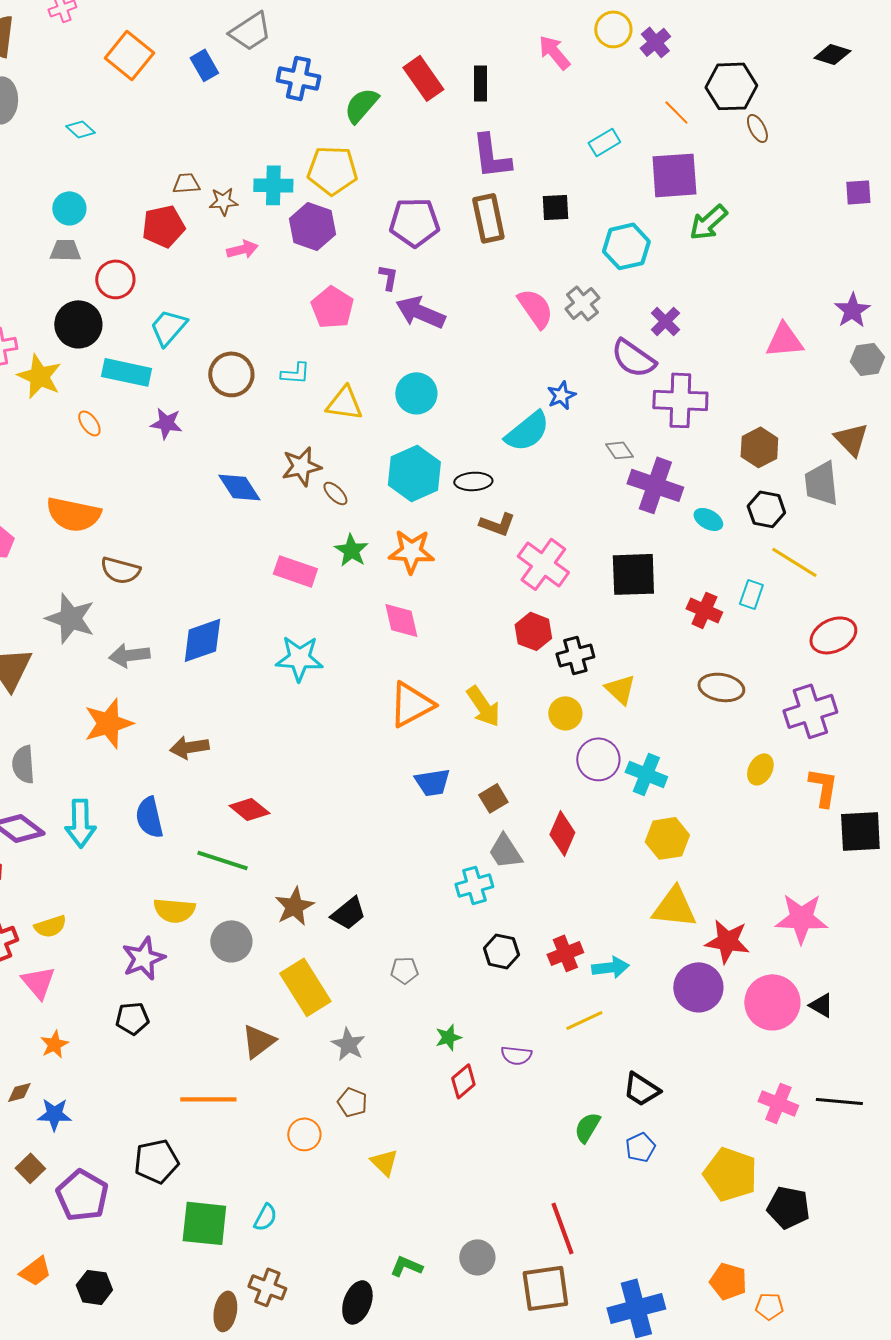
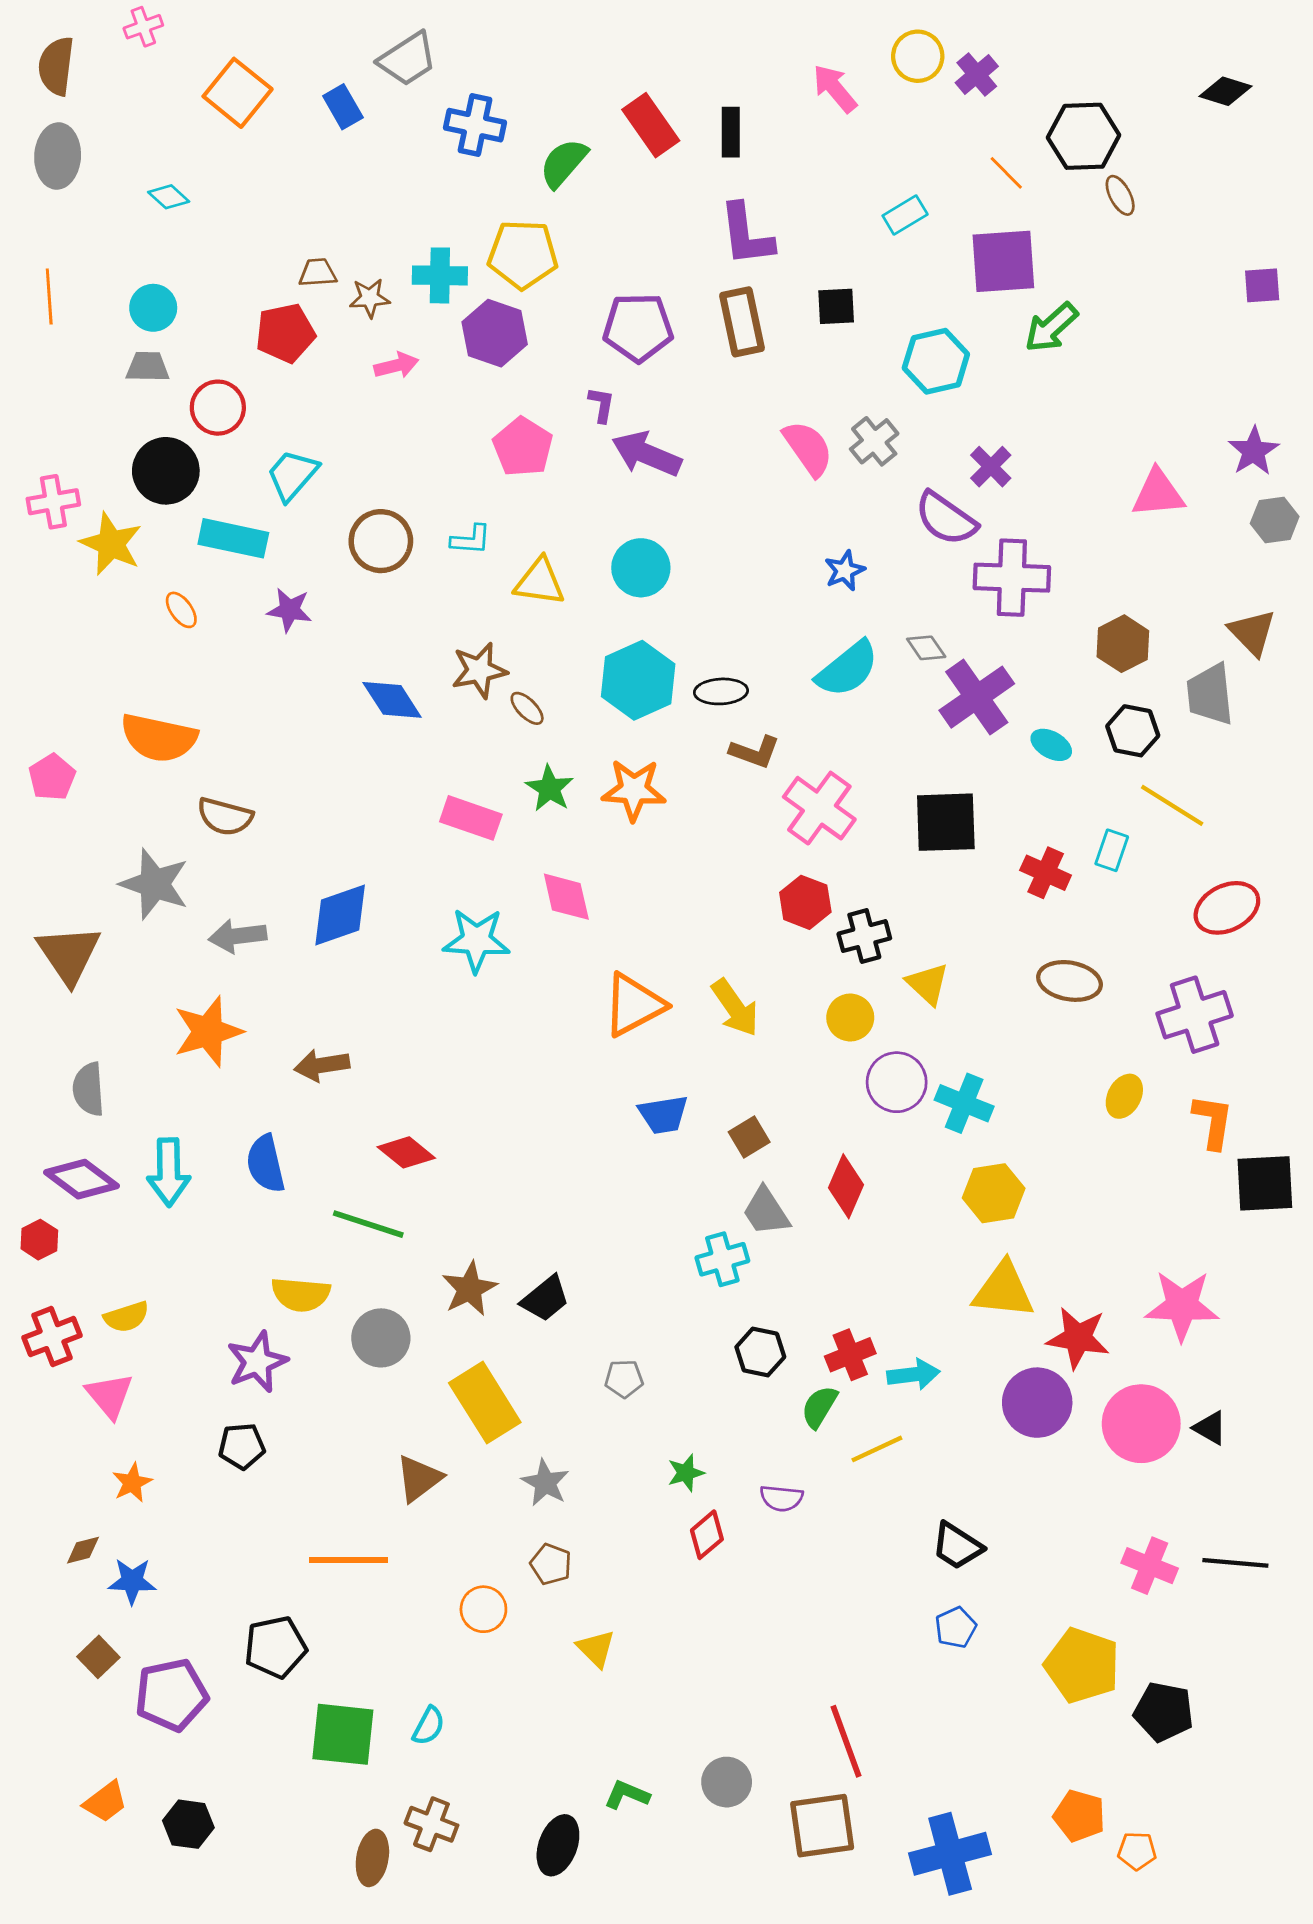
cyan semicircle: (527, 431) -> (847, 669), moved
purple cross: (655, 485) -> (977, 697), turned 36
pink diamond: (401, 620) -> (566, 897), moved
green semicircle: (587, 1127) -> (819, 1407), moved
purple pentagon: (82, 1195) -> (171, 1695), turned 30

